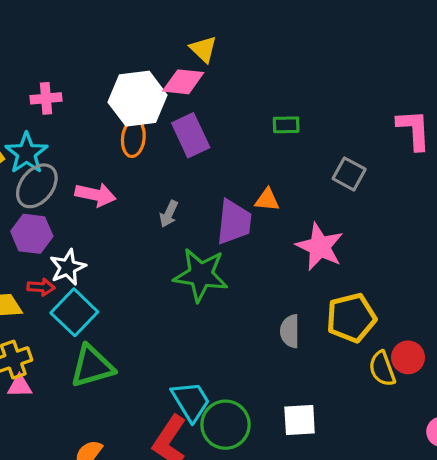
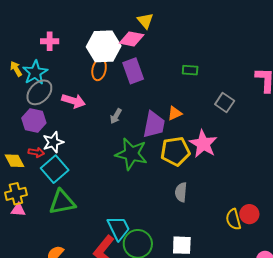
orange triangle: (267, 200) -> (175, 113), turned -35
yellow pentagon: (351, 318) -> (175, 151), moved

